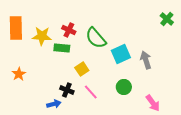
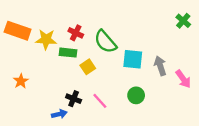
orange rectangle: (16, 28) -> (18, 31), turned -70
cyan square: (121, 54) -> (133, 59), turned 30
yellow square: (82, 69) -> (88, 67), moved
pink arrow: (153, 103) -> (183, 79), moved

